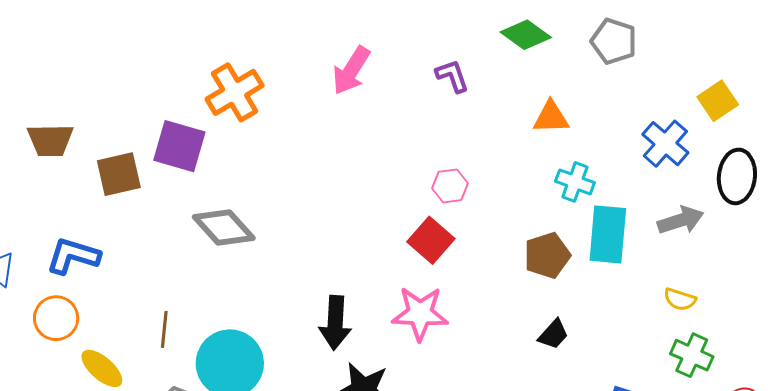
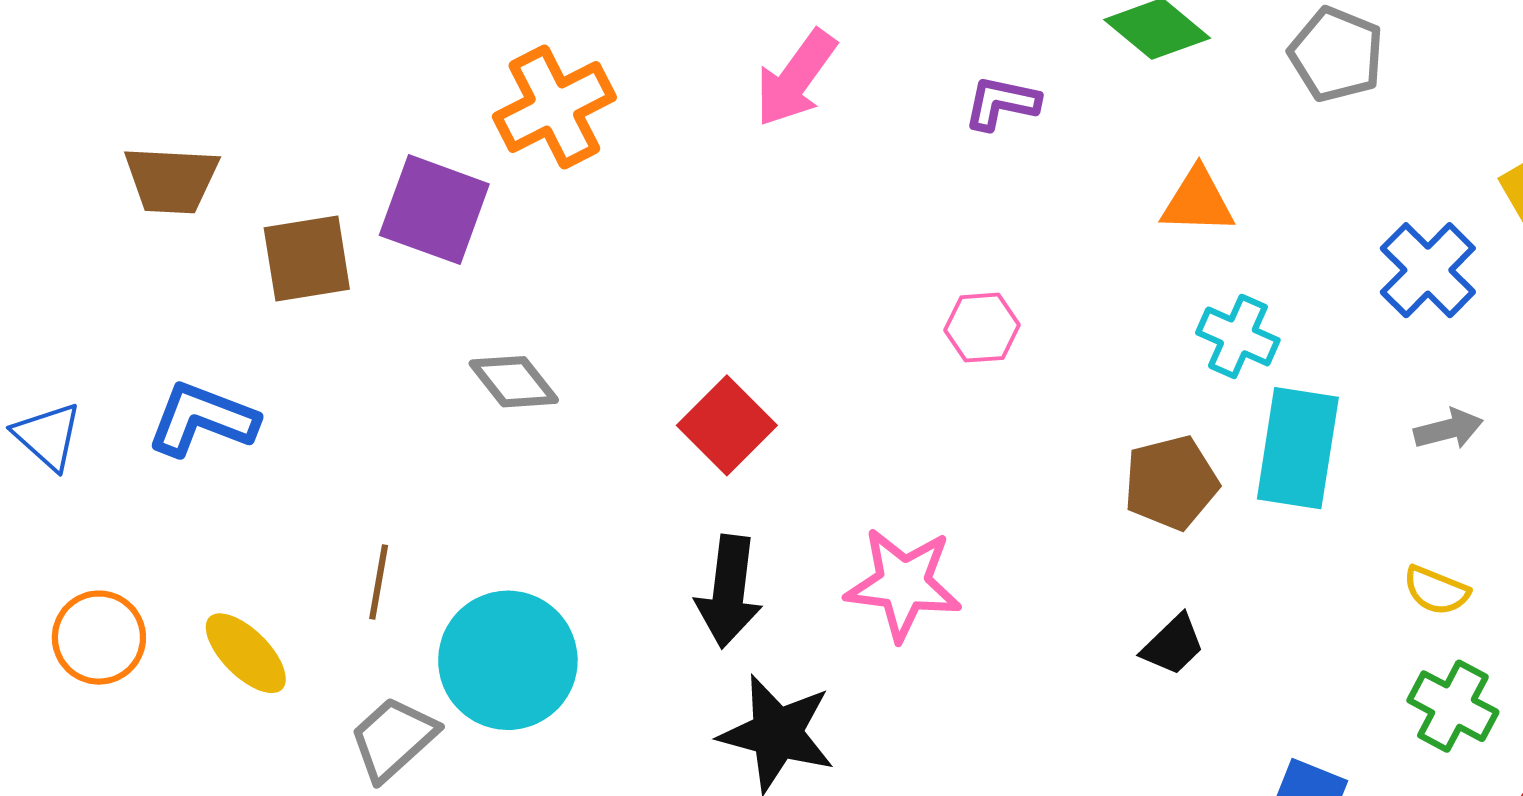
purple L-shape: (452, 76) -> (1002, 103), turned -63
gray arrow: (681, 220) -> (1448, 429), size x0.7
gray diamond: (224, 228) -> (514, 382), size x0.7
red square: (431, 240) -> (727, 425), moved
orange circle: (56, 318) -> (99, 638), moved

